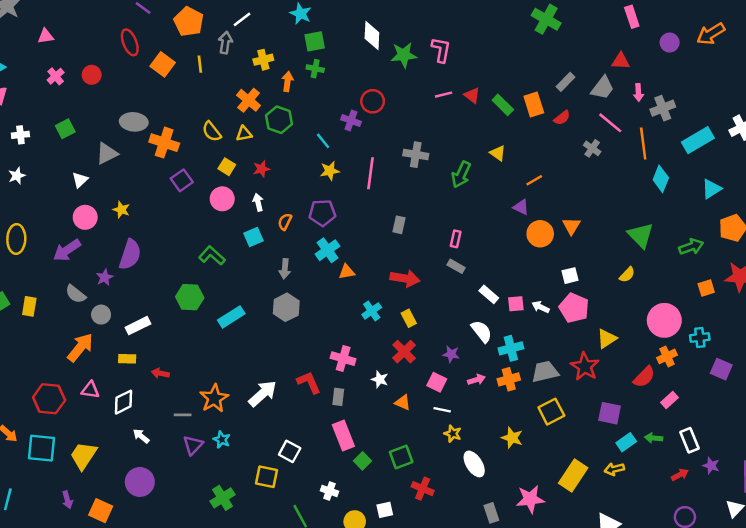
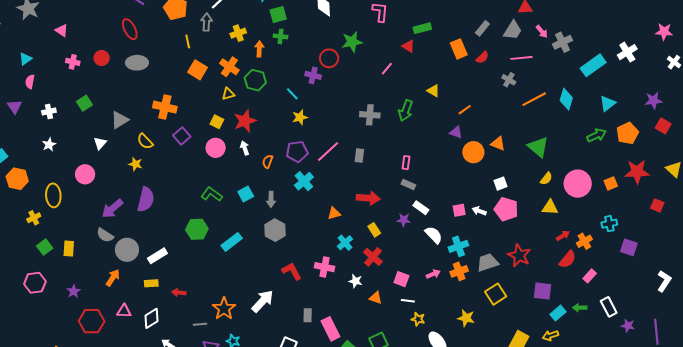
pink triangle: (46, 36) -> (62, 31), turned 48
green star: (404, 55) -> (352, 42), moved
orange square: (163, 64) -> (198, 70), moved
pink cross: (56, 76) -> (73, 62), turned -32
pink arrow: (638, 93) -> (542, 32), turned -32
pink line: (444, 95) -> (387, 69), moved, turned -32
green rectangle: (503, 105) -> (422, 28), moved, turned -54
gray ellipse: (134, 122) -> (137, 63), moved
pink line: (610, 123) -> (521, 58), turned -40
yellow semicircle: (212, 132) -> (145, 141), moved
orange line: (643, 144) -> (534, 99), moved, turned 75
gray cross: (416, 155) -> (370, 115), moved
red star: (261, 169) -> (245, 121), size x1.6
pink line: (371, 173) -> (328, 152), moved, turned 45
pink circle: (85, 217) -> (85, 174), moved
orange triangle: (571, 226) -> (498, 144), turned -35
green triangle: (641, 235) -> (538, 147), moved
cyan square: (253, 237) -> (246, 194), moved
green arrow: (691, 247) -> (597, 135), moved
purple arrow: (67, 250) -> (112, 209), moved
orange triangle: (347, 272) -> (334, 213), moved
purple star: (105, 277) -> (74, 291), moved
white rectangle: (489, 294) -> (421, 208), moved
cyan cross: (372, 311) -> (345, 243), moved
gray circle: (101, 315) -> (127, 250), size x1.5
pink circle: (664, 320) -> (578, 184), moved
yellow triangle: (607, 339) -> (550, 207), moved, turned 42
orange arrow: (80, 347) -> (113, 278), size x0.7
purple star: (451, 354) -> (404, 220), moved
red L-shape: (309, 382) -> (292, 271), moved
gray rectangle: (338, 397) -> (308, 315), moved
red arrow: (680, 475) -> (563, 236), moved

